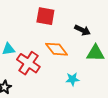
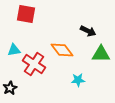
red square: (45, 16) -> (26, 14), moved

